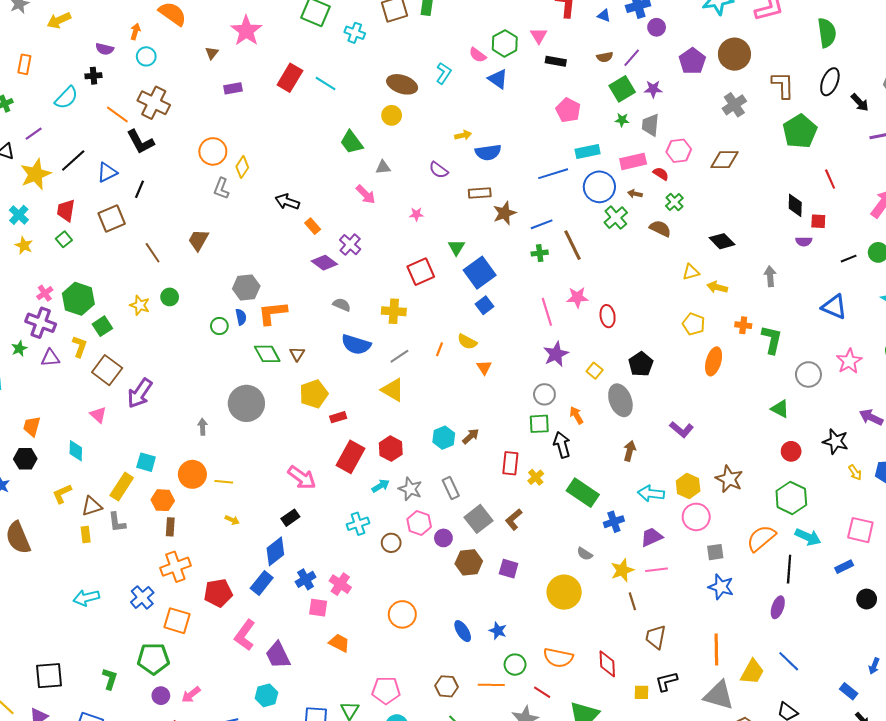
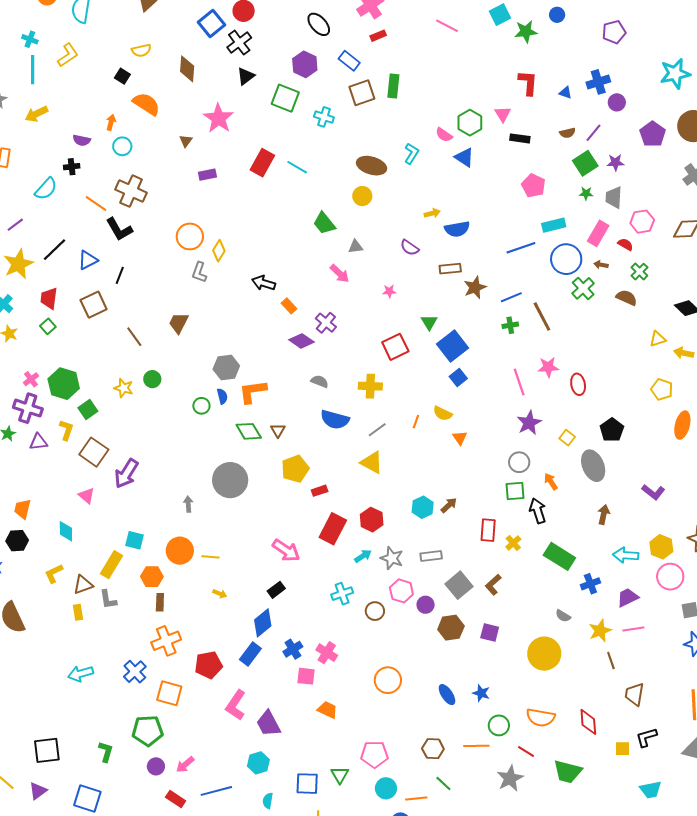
pink rectangle: (633, 161) -> (598, 233), turned -45
gray rectangle: (451, 488) -> (431, 556), turned -70

